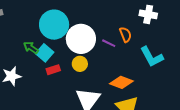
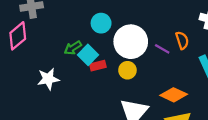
cyan circle: (54, 25) -> (101, 23), size x0.6
green arrow: (31, 48) -> (73, 48), turned -70
red rectangle: (53, 70) -> (98, 66), moved

